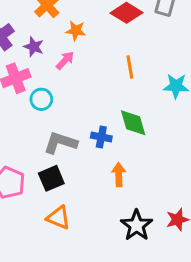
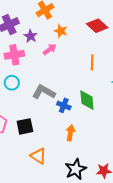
cyan circle: (41, 99) -> (12, 83), moved
gray L-shape: (60, 143) -> (44, 92), moved
orange triangle: (58, 218) -> (38, 156), moved

